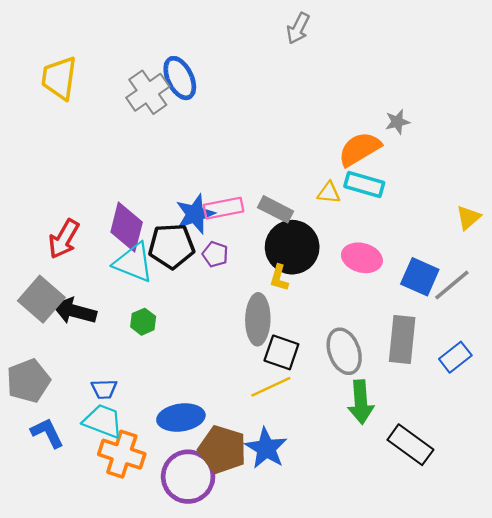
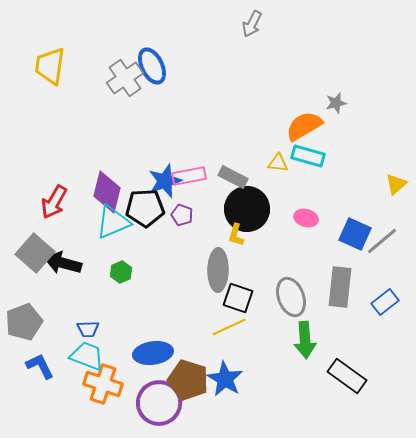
pink ellipse: (362, 258) -> (306, 218), size x0.7
cyan triangle: (134, 263) -> (113, 222), turned -45

